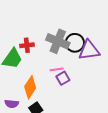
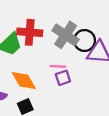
red cross: (27, 45) -> (30, 32), size x1.5
orange diamond: (30, 87) -> (24, 81), turned -75

